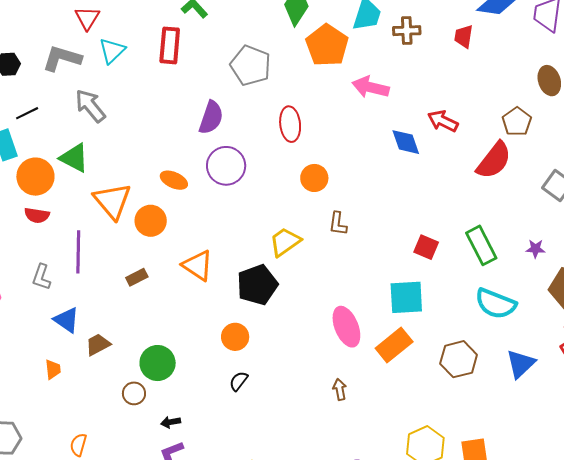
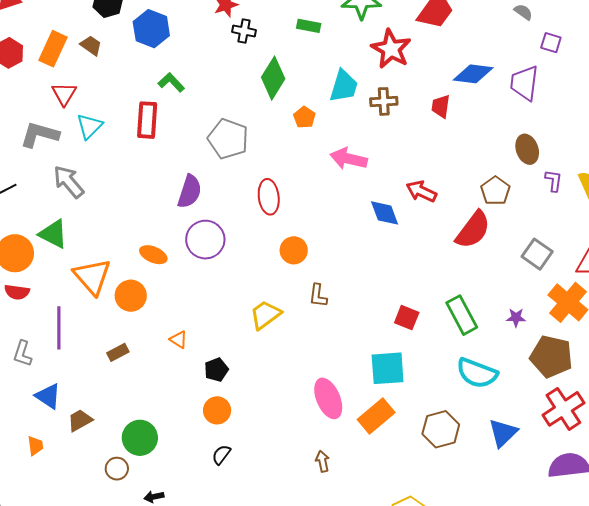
orange pentagon: (327, 45) -> (304, 117), size x0.5
orange triangle: (198, 265) -> (179, 340), size x0.6
black pentagon: (257, 285) -> (216, 370), moved, size x0.6

